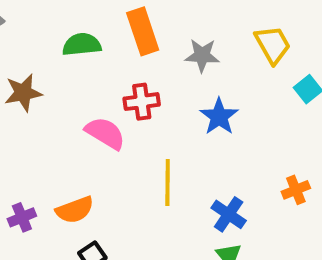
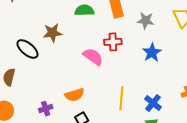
yellow line: (168, 183) -> (121, 98), moved
purple cross: (22, 217) -> (46, 109), moved

